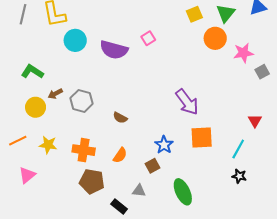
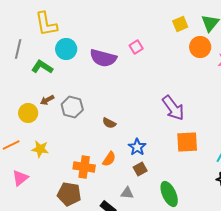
gray line: (23, 14) -> (18, 49), moved
green L-shape: (32, 72) -> (42, 67), moved
blue star: (164, 145) -> (137, 147), moved
orange cross: (84, 150) -> (84, 167), moved
brown pentagon: (92, 181) -> (69, 194), moved

